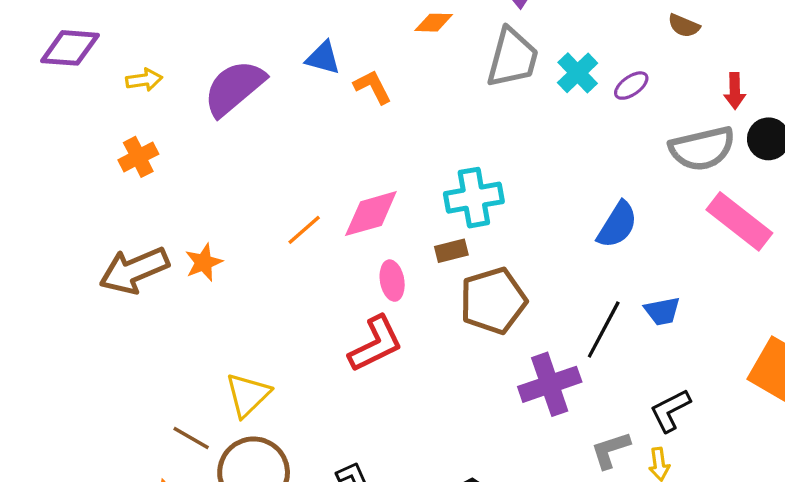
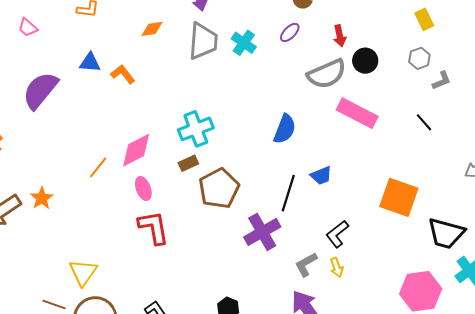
purple ellipse: (631, 86) -> (290, 32), moved
pink ellipse: (392, 281) -> (143, 188), moved
red L-shape: (376, 344) -> (154, 227), turned -63

